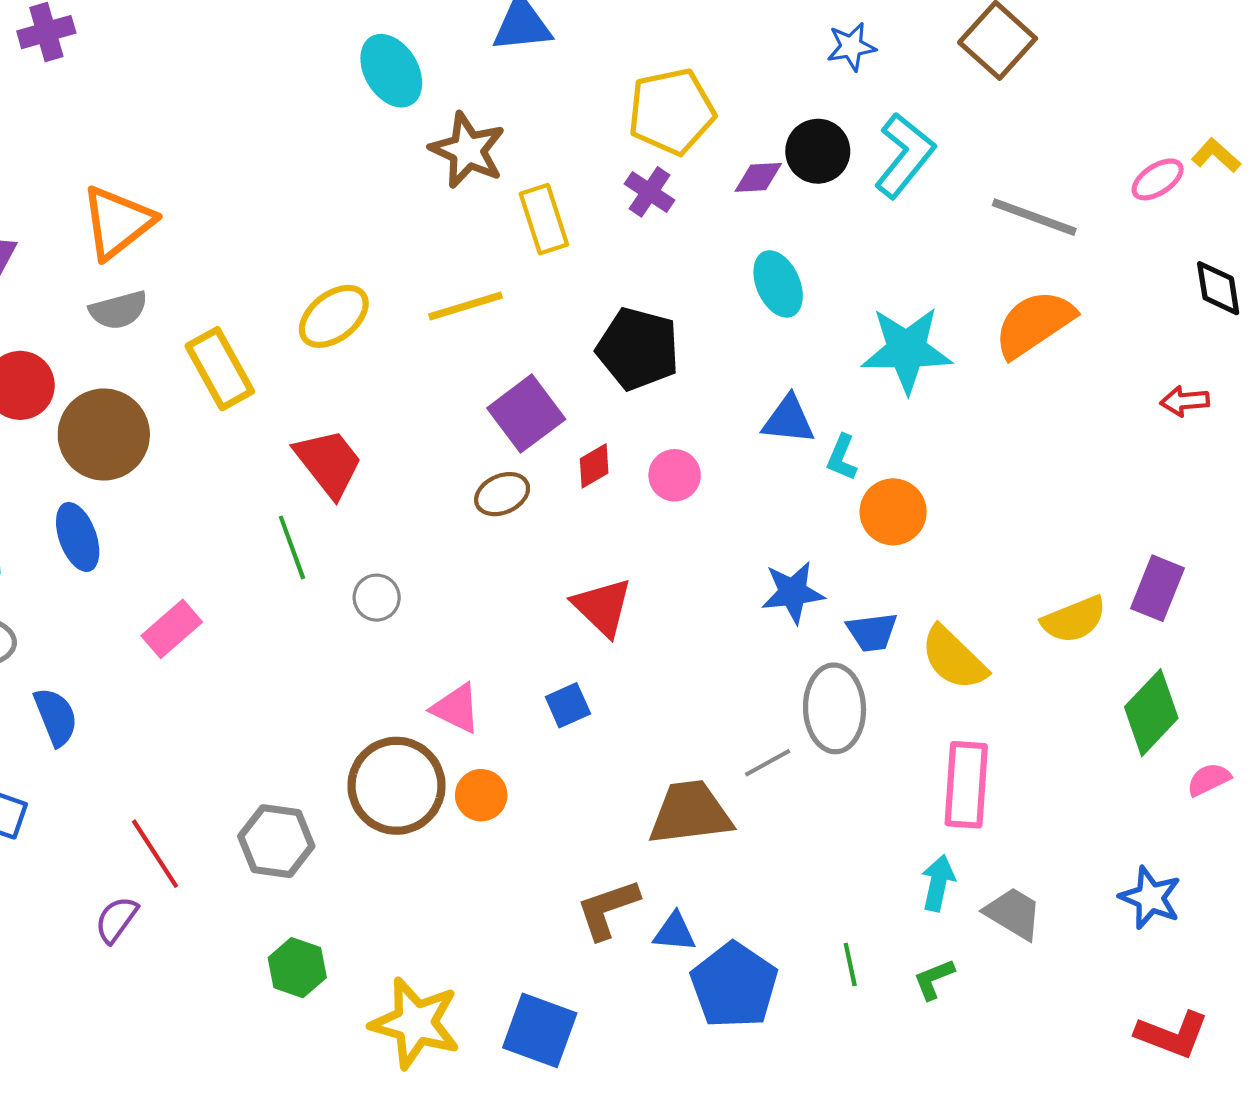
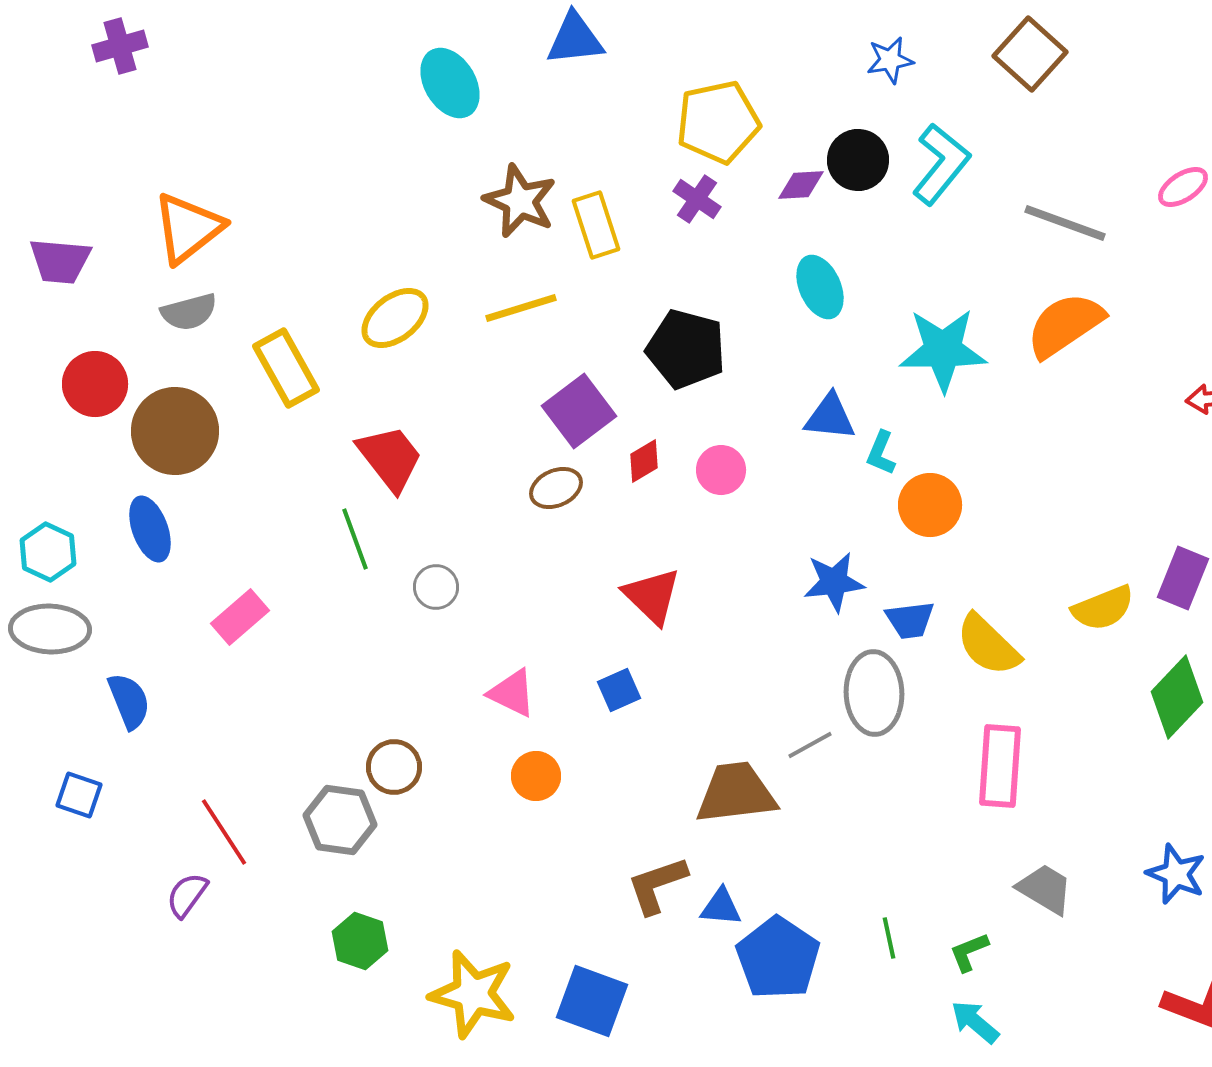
brown star: (468, 150) -> (520, 201), moved
brown circle: (396, 786) -> (394, 767), moved, size x0.6
cyan arrow: (938, 883) -> (975, 1022), moved, turned -62

